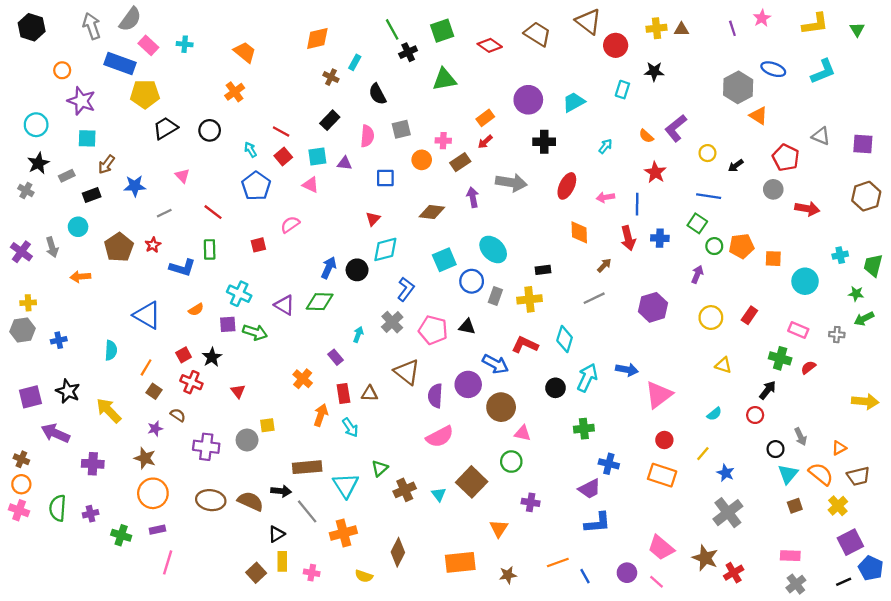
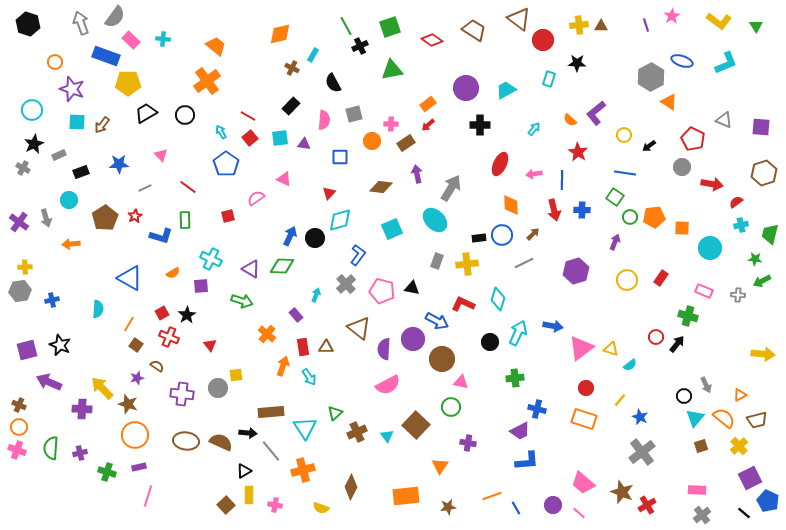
yellow L-shape: (815, 24) -> (719, 21), turned 45
orange cross: (235, 92) -> (207, 81), size x1.5
brown arrow: (106, 164) -> (102, 125), moved
gray arrow: (511, 183) -> (451, 188), moved, turned -68
pink triangle: (311, 185) -> (284, 179), moved
blue circle: (472, 281) -> (502, 235), moved
green arrow: (255, 332) -> (242, 301), moved
yellow triangle: (723, 365) -> (611, 349), moved
red semicircle: (808, 367) -> (736, 202), moved
yellow arrow: (109, 411) -> (102, 388), moved
red circle: (755, 415) -> (656, 337), moved
black line: (844, 582) -> (744, 513), turned 64

